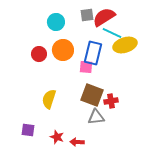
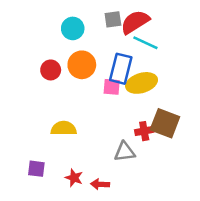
yellow ellipse: (125, 45) -> (142, 83), moved
brown square: (92, 95) -> (165, 123), moved
yellow semicircle: (49, 99) -> (64, 128), turned 72

